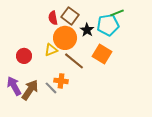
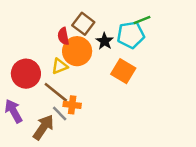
red semicircle: (53, 18) -> (63, 36), moved
red circle: (24, 56) -> (26, 74), size x1.5
brown line: (74, 61) -> (56, 92), moved
brown arrow: (30, 90) -> (43, 127), moved

